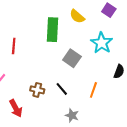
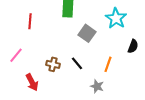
gray star: (72, 115) -> (97, 86), moved

